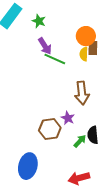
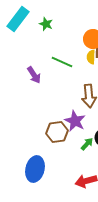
purple arrow: (45, 46) -> (34, 75), moved
purple star: (68, 118) -> (75, 121), size x1.5

